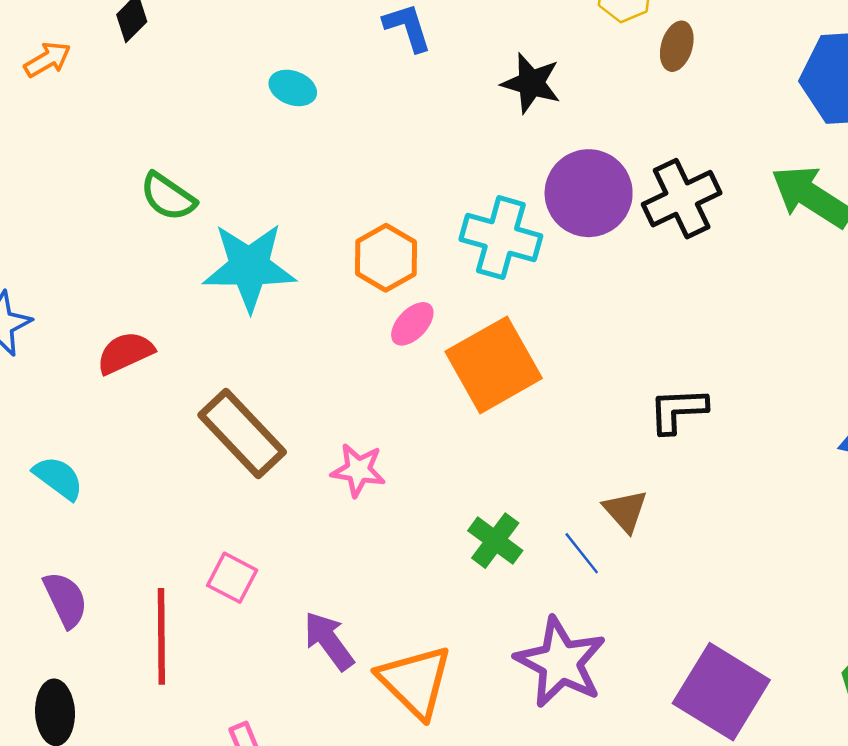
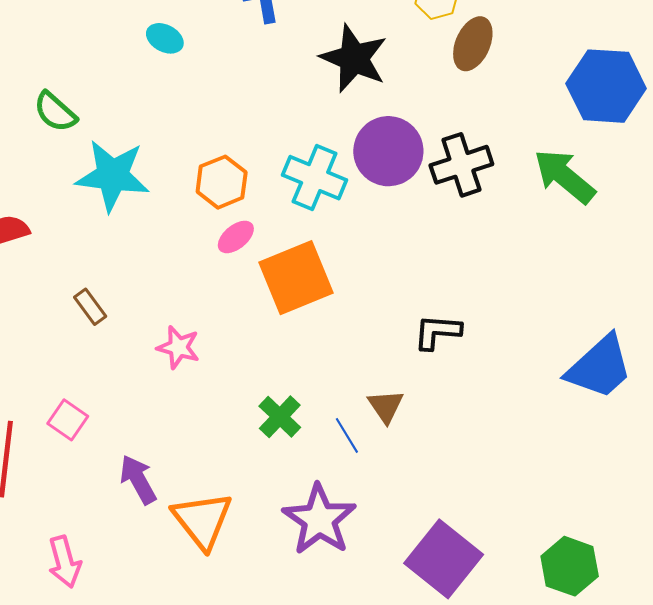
brown ellipse: (677, 46) -> (473, 44), size x1.4
black star: (531, 83) -> (354, 58), size x1.4
brown rectangle: (242, 434) -> (90, 307), size x0.5

